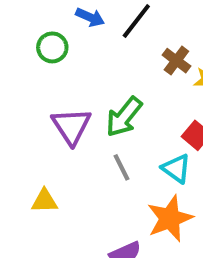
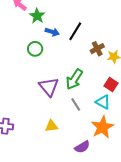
brown cross: (176, 61) -> (97, 49), turned 32
yellow triangle: (44, 201) -> (51, 126), moved

